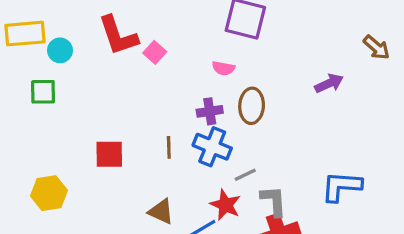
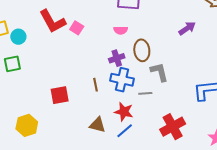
gray line: (245, 175) -> (145, 93), turned 32
gray L-shape: (274, 201) -> (159, 72), moved
red star: (225, 205) -> (124, 112), moved

